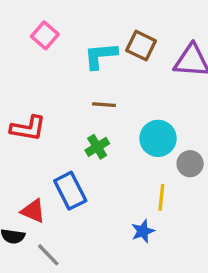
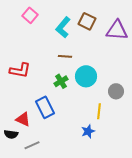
cyan L-shape: (101, 56) -> (63, 27), turned -45
cyan circle: (158, 138) -> (86, 76), moved
gray line: (48, 255) -> (32, 145), turned -70

